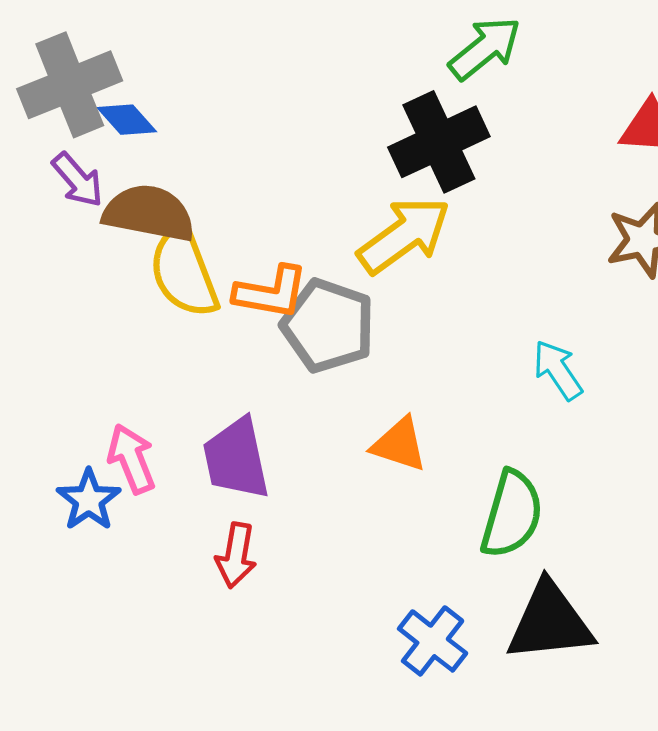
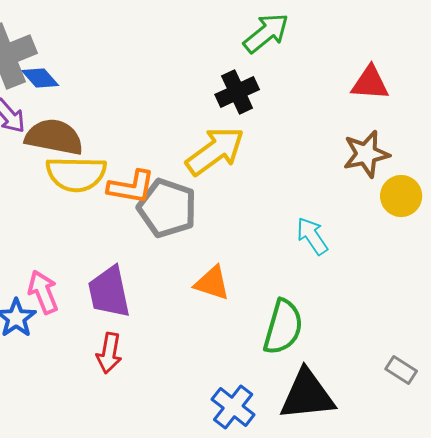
black cross: (439, 142) -> (237, 92), size x0.7
yellow semicircle: (184, 272) -> (76, 174), turned -68

